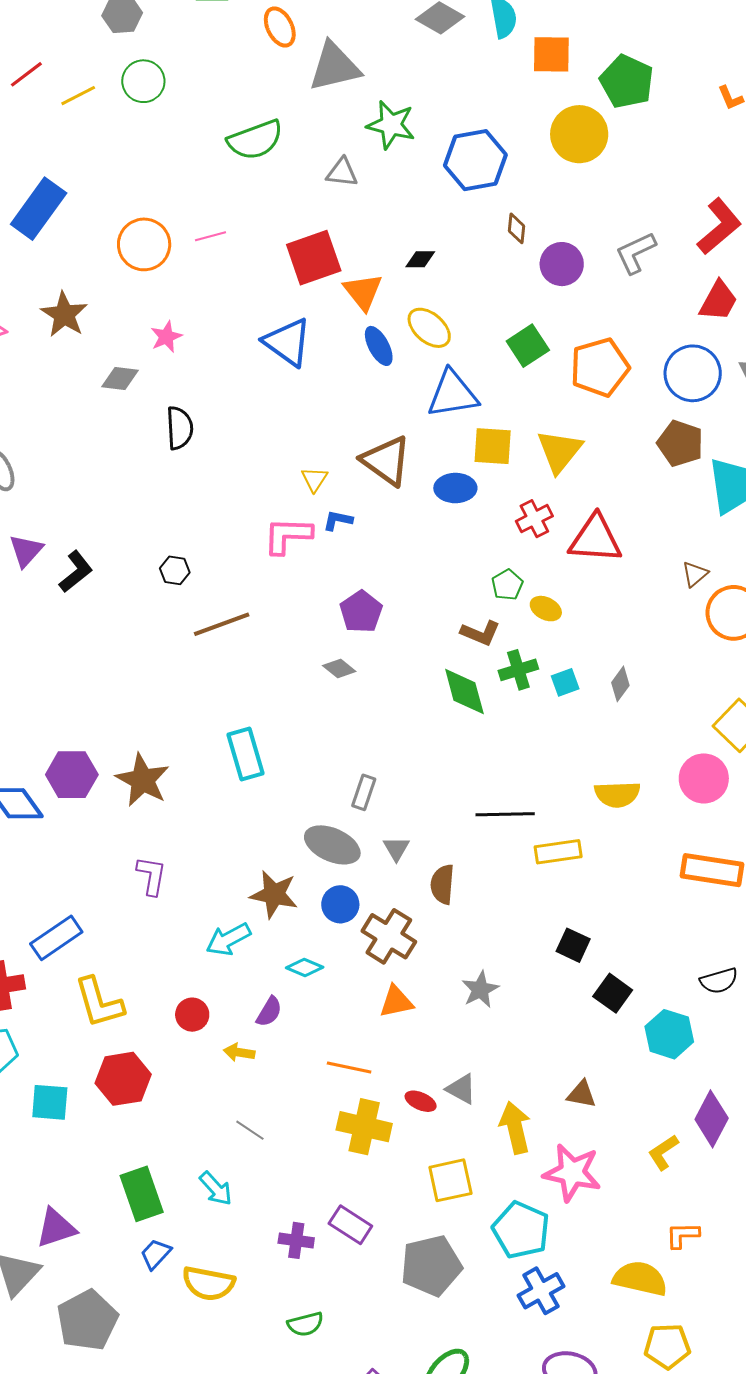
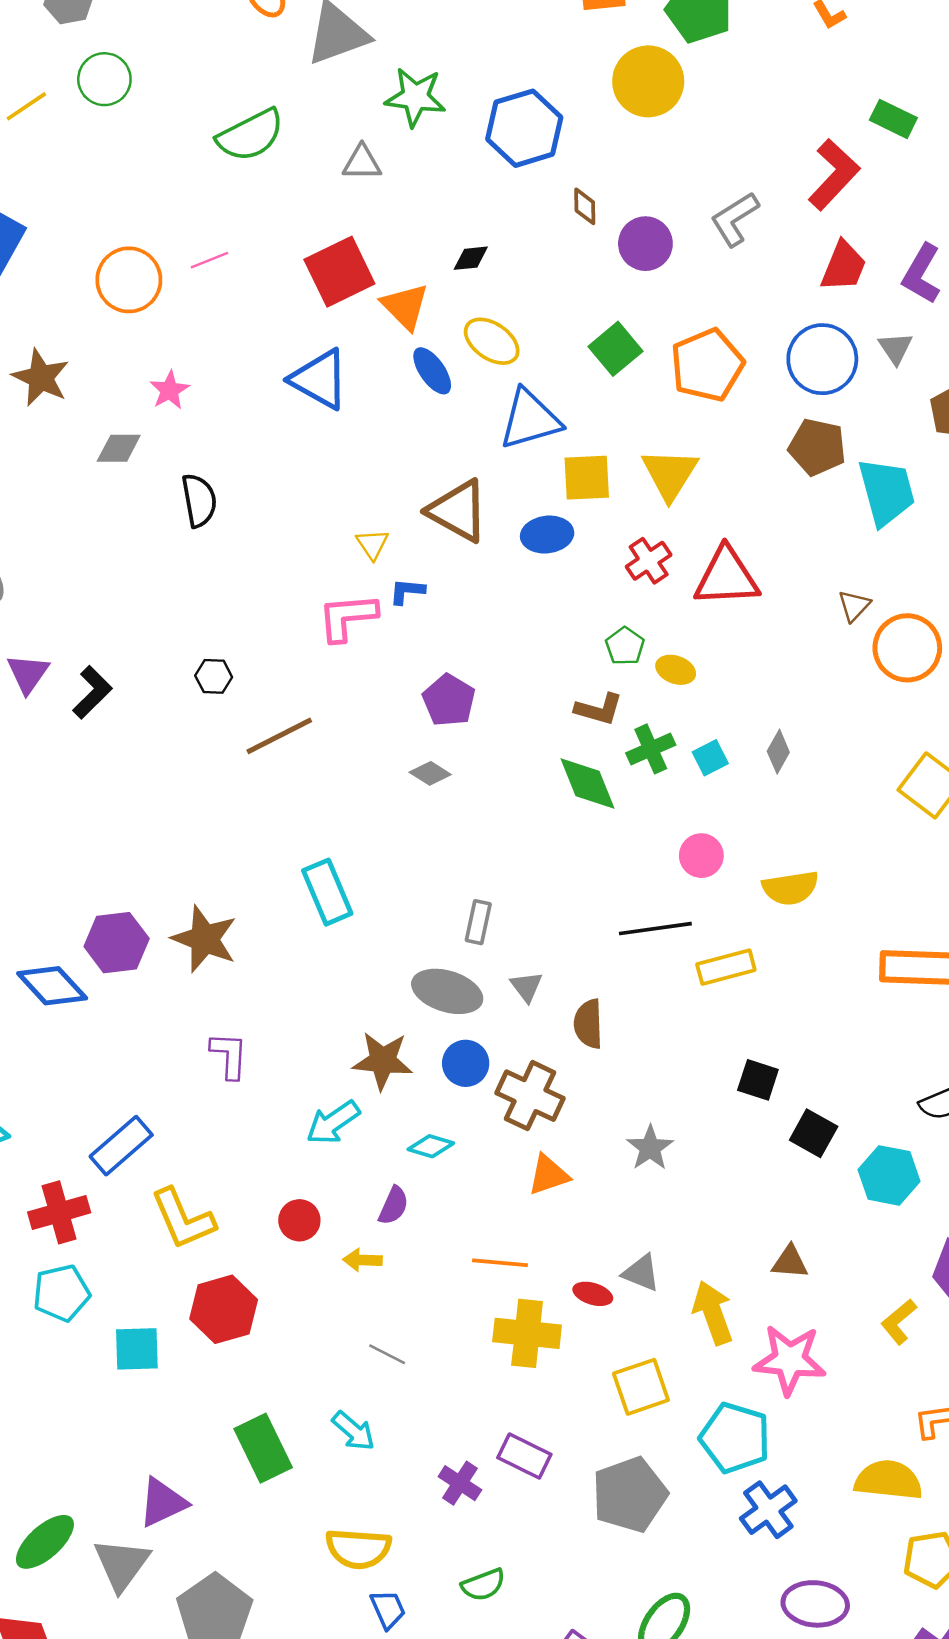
pink circle: (704, 778) -> (701, 856), moved, size x0.7
purple cross: (296, 1240) -> (460, 1483), turned 32
blue trapezoid: (156, 1254) -> (388, 1609), moved, turned 120

